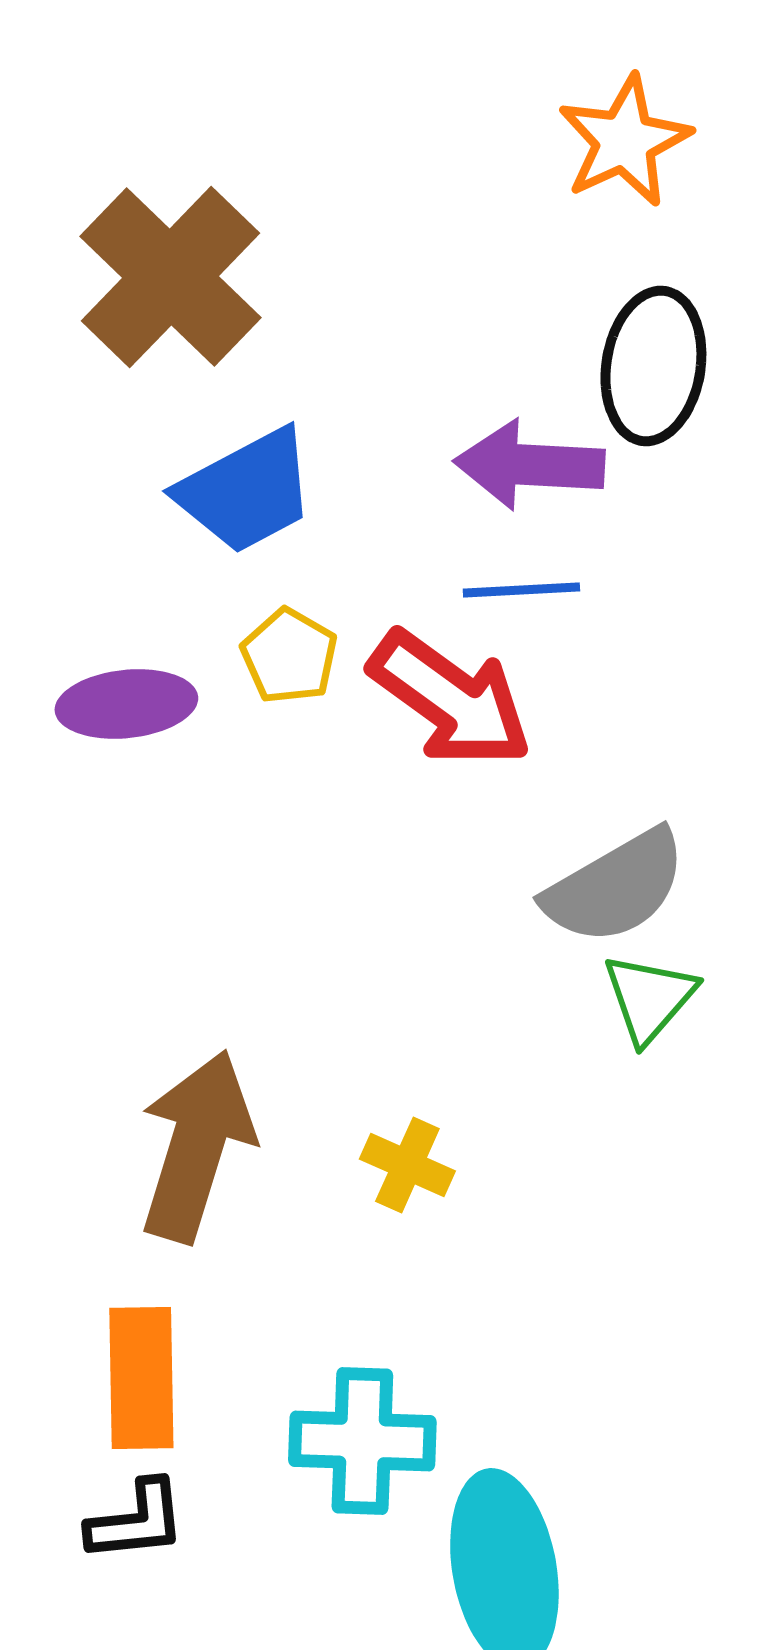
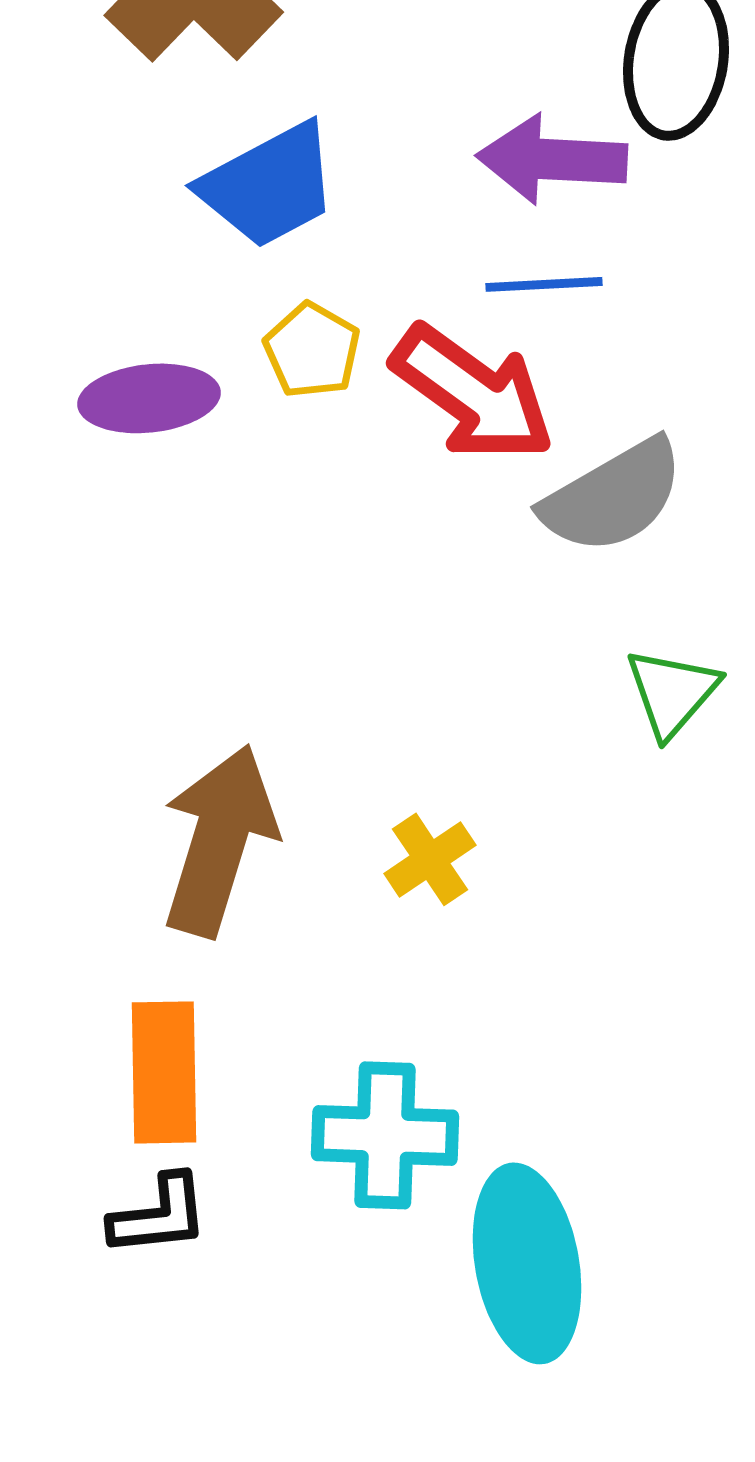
gray semicircle: (615, 887) -> (613, 496), moved
yellow cross: (407, 1165) -> (430, 859), turned 32

